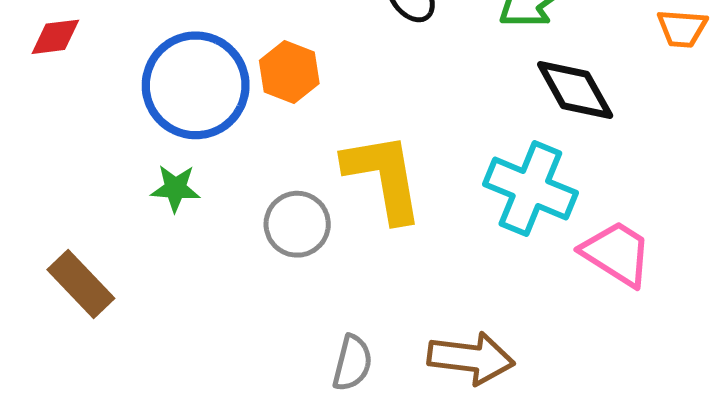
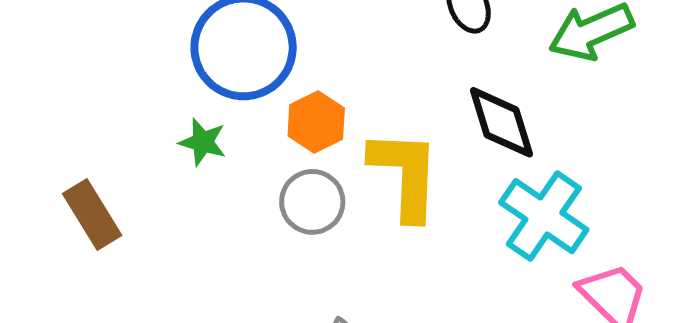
orange hexagon: (289, 72) -> (316, 122), moved
black diamond: (575, 90) -> (501, 122), moved

